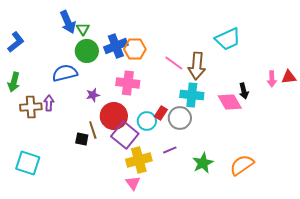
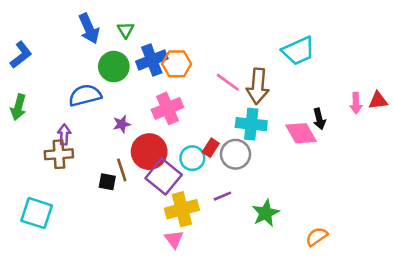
green triangle: (83, 29) -> (126, 30), moved
pink cross: (128, 83) -> (167, 108), turned -30
brown cross: (31, 107) -> (59, 154), moved
orange semicircle: (242, 165) -> (317, 237), moved, size x0.7

